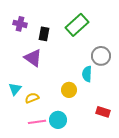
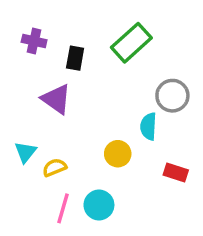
red rectangle: (103, 112) -> (176, 173), moved
pink line: (37, 122) -> (63, 208), turned -66

